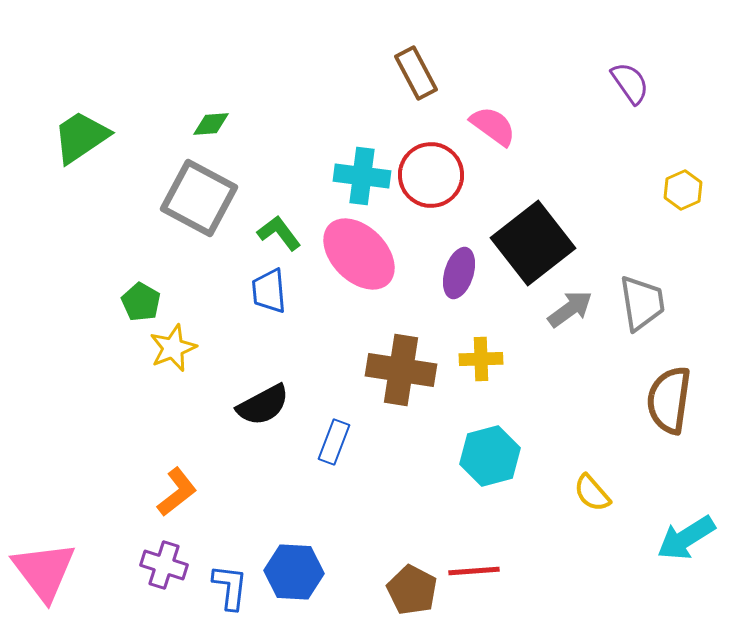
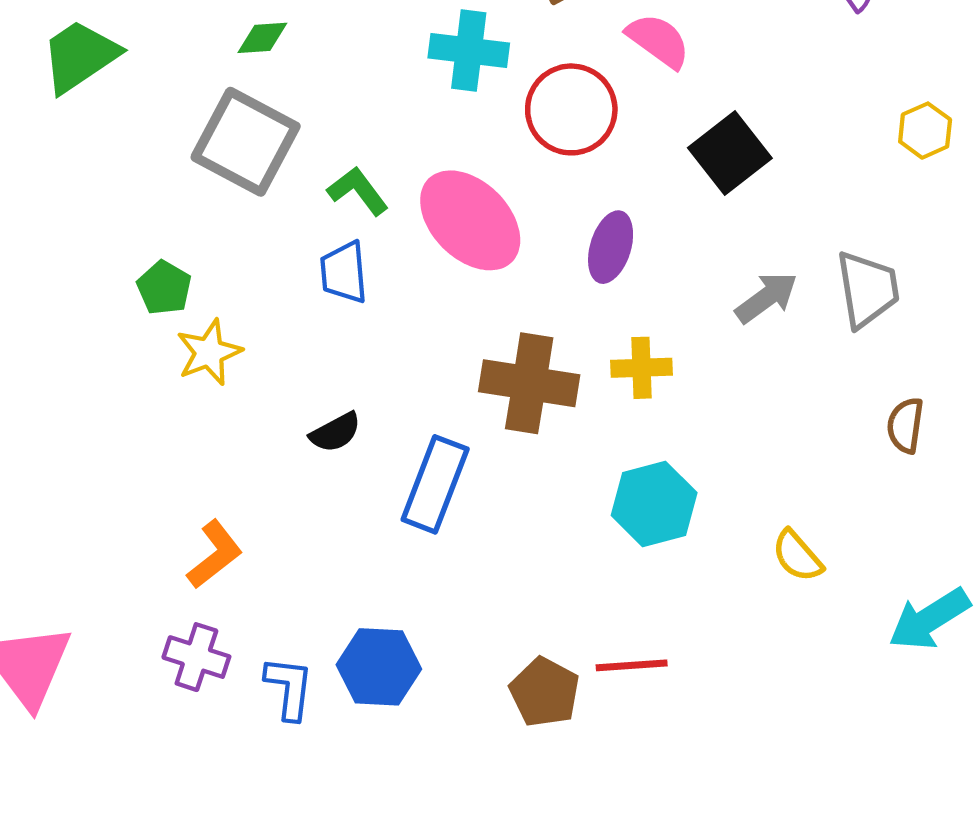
cyan cross: (362, 176) -> (469, 51), moved
black square: (533, 243) -> (730, 153), moved, size x0.7
brown semicircle: (669, 400) -> (905, 425), size x0.6
black semicircle: (263, 405) -> (335, 432), size x0.7
blue rectangle: (334, 442) -> (435, 484), size x1.5

